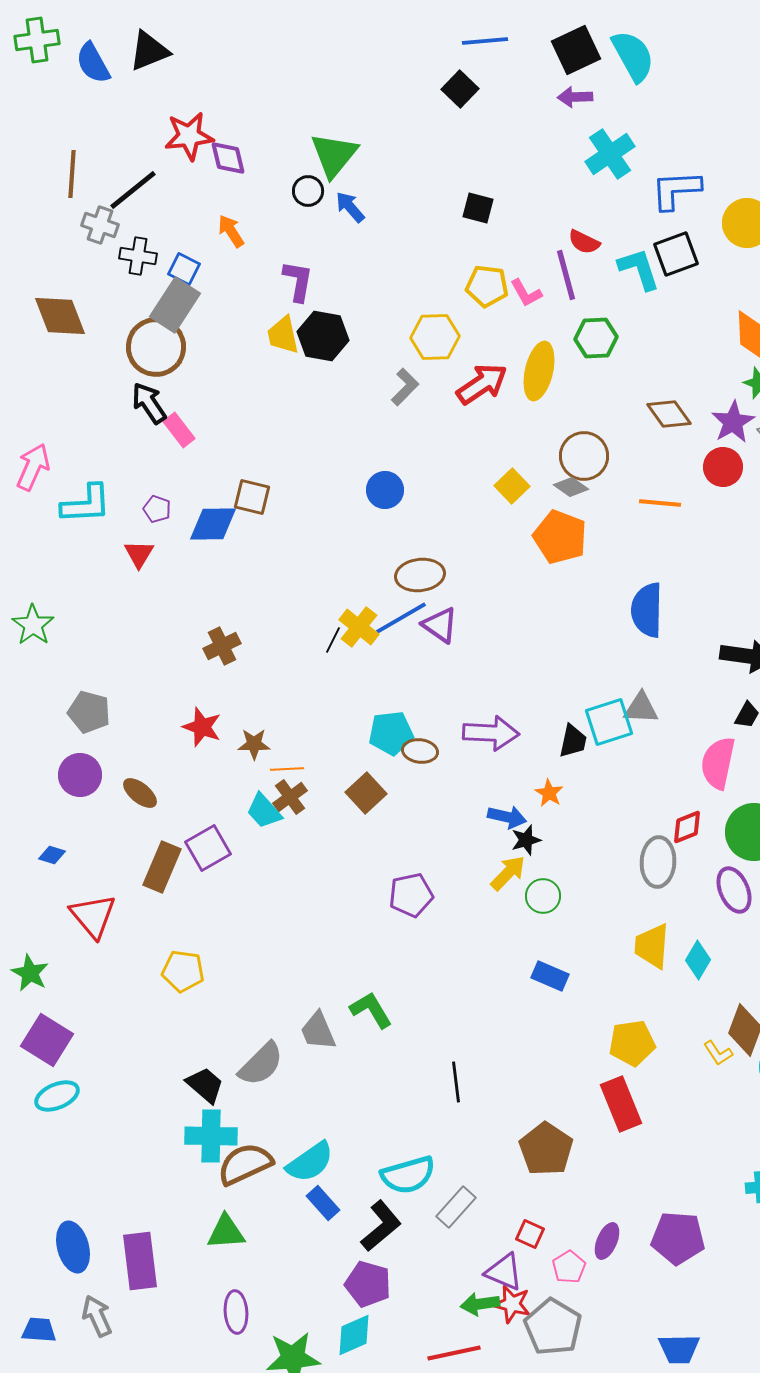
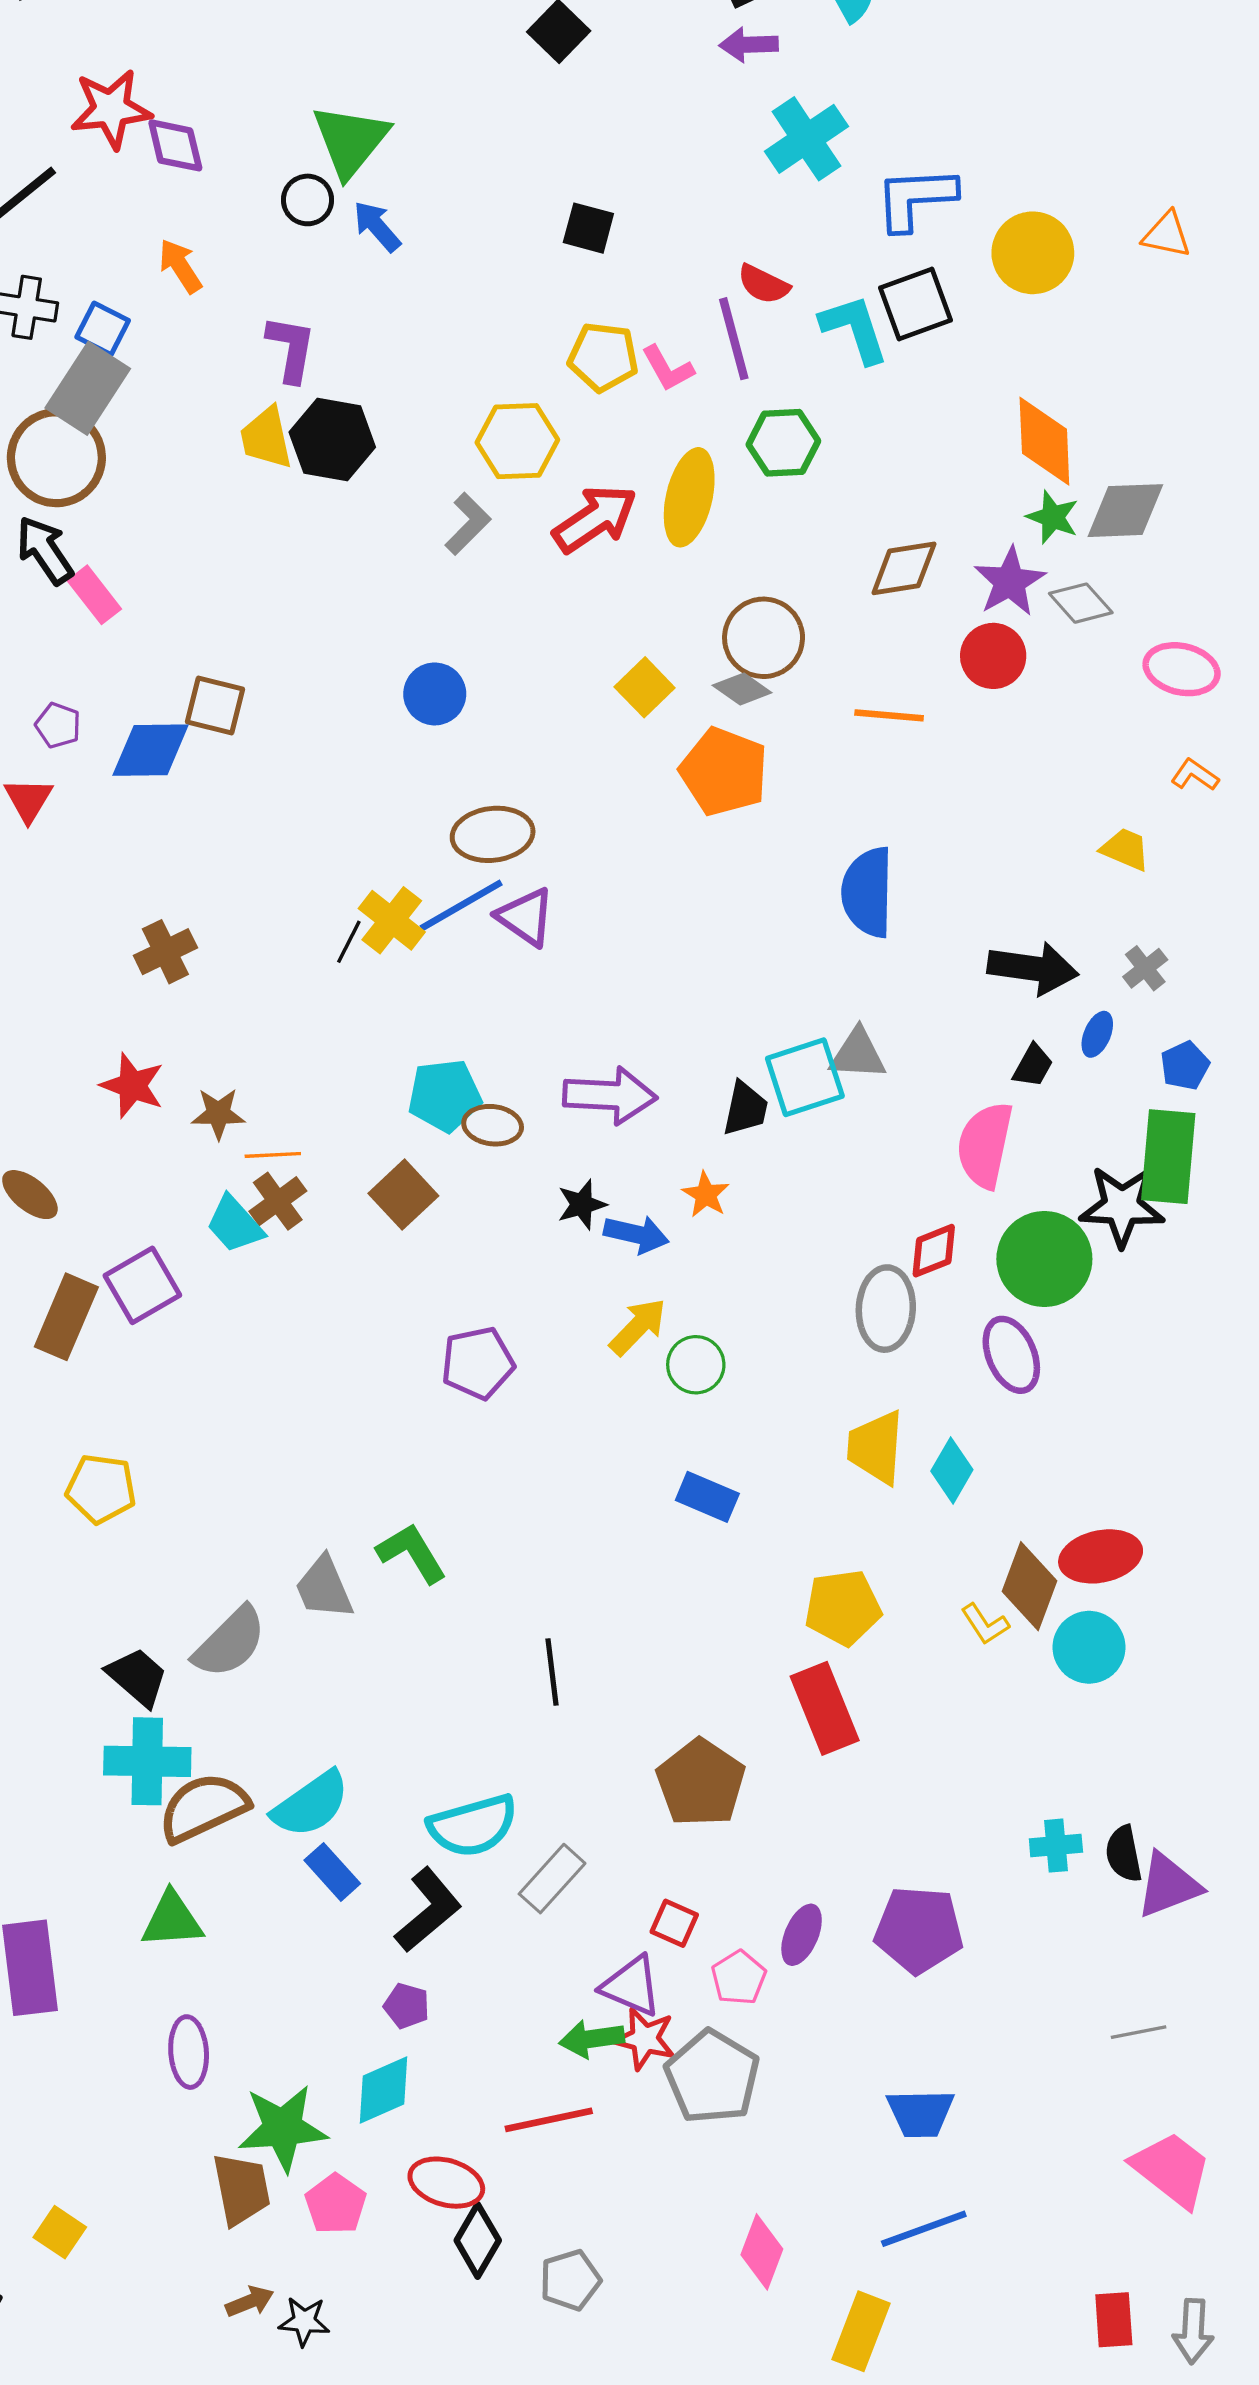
brown diamond: (669, 414) -> (904, 568), turned -63
black star: (526, 840) -> (582, 1204), moved
purple pentagon: (368, 1284) -> (407, 2006), size x0.6

